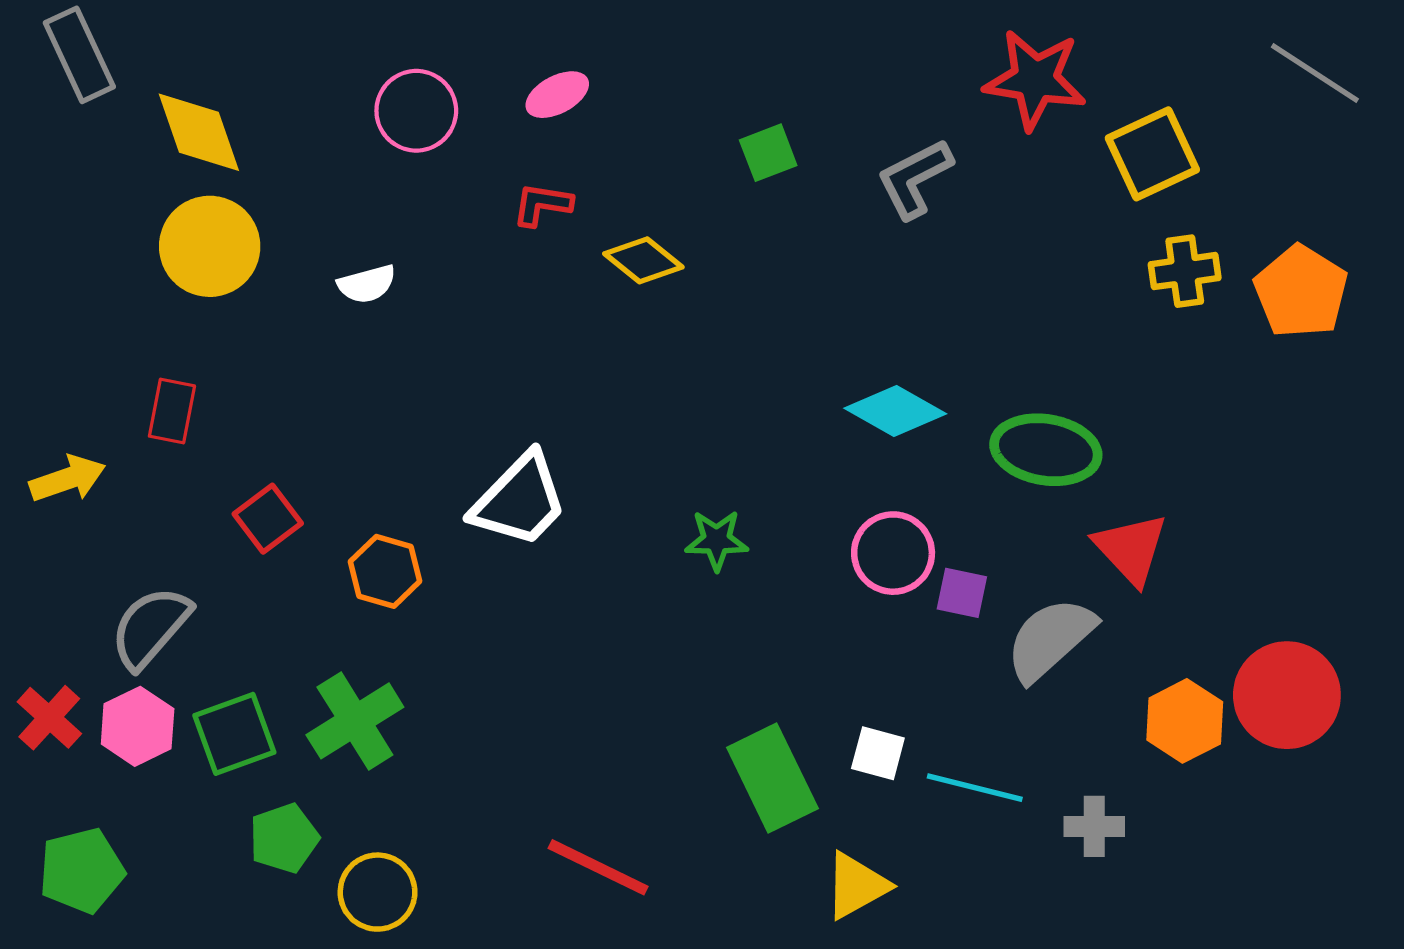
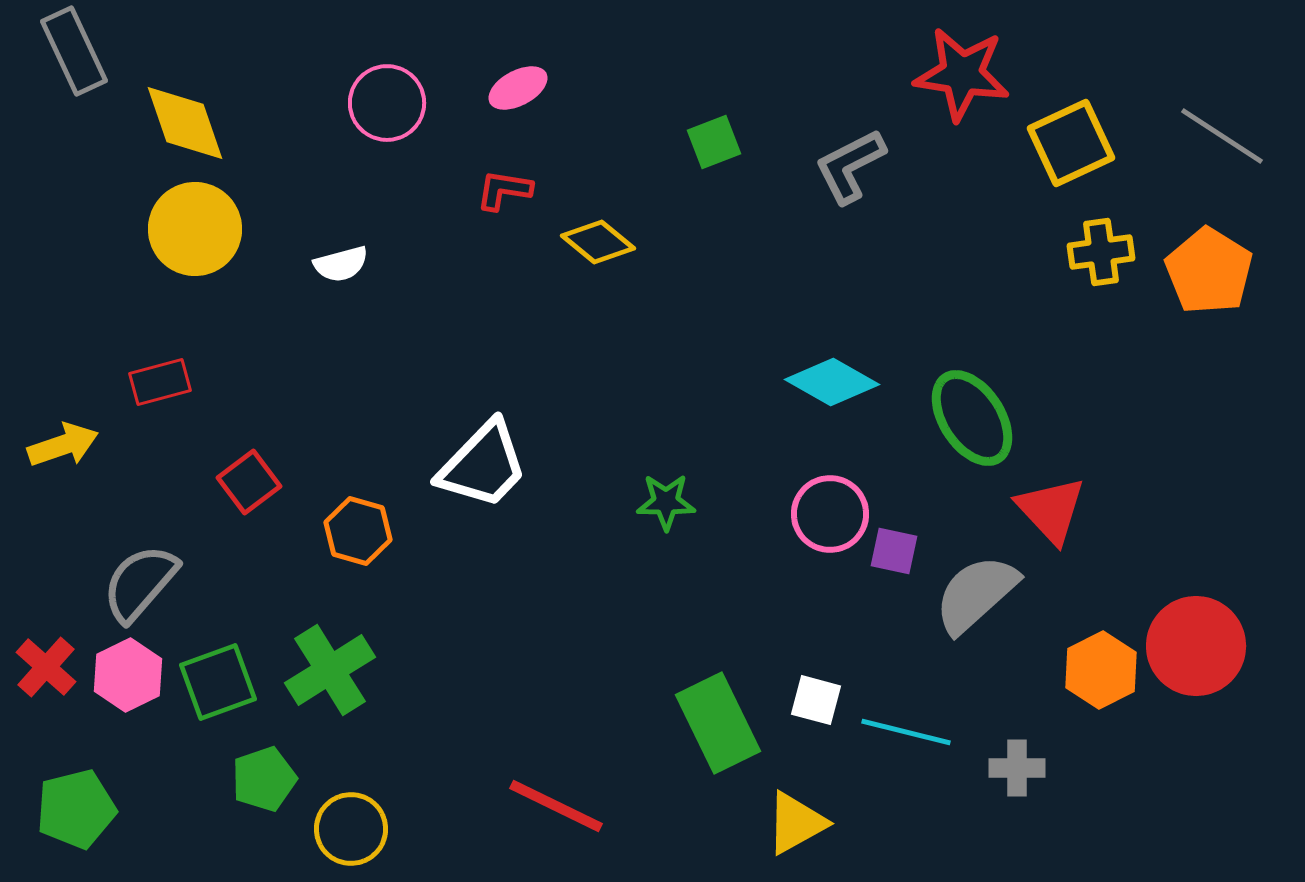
gray line: (1315, 73) -> (1222, 136), moved
red rectangle: (172, 411) -> (160, 382), turned 64
green ellipse: (1046, 450) -> (972, 418), turned 48

